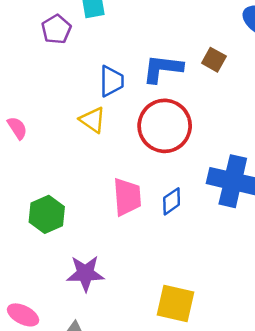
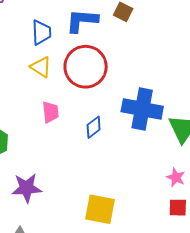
yellow triangle: (93, 120) -> (41, 67), moved
pink trapezoid: (127, 197) -> (50, 112), moved, size x0.7

